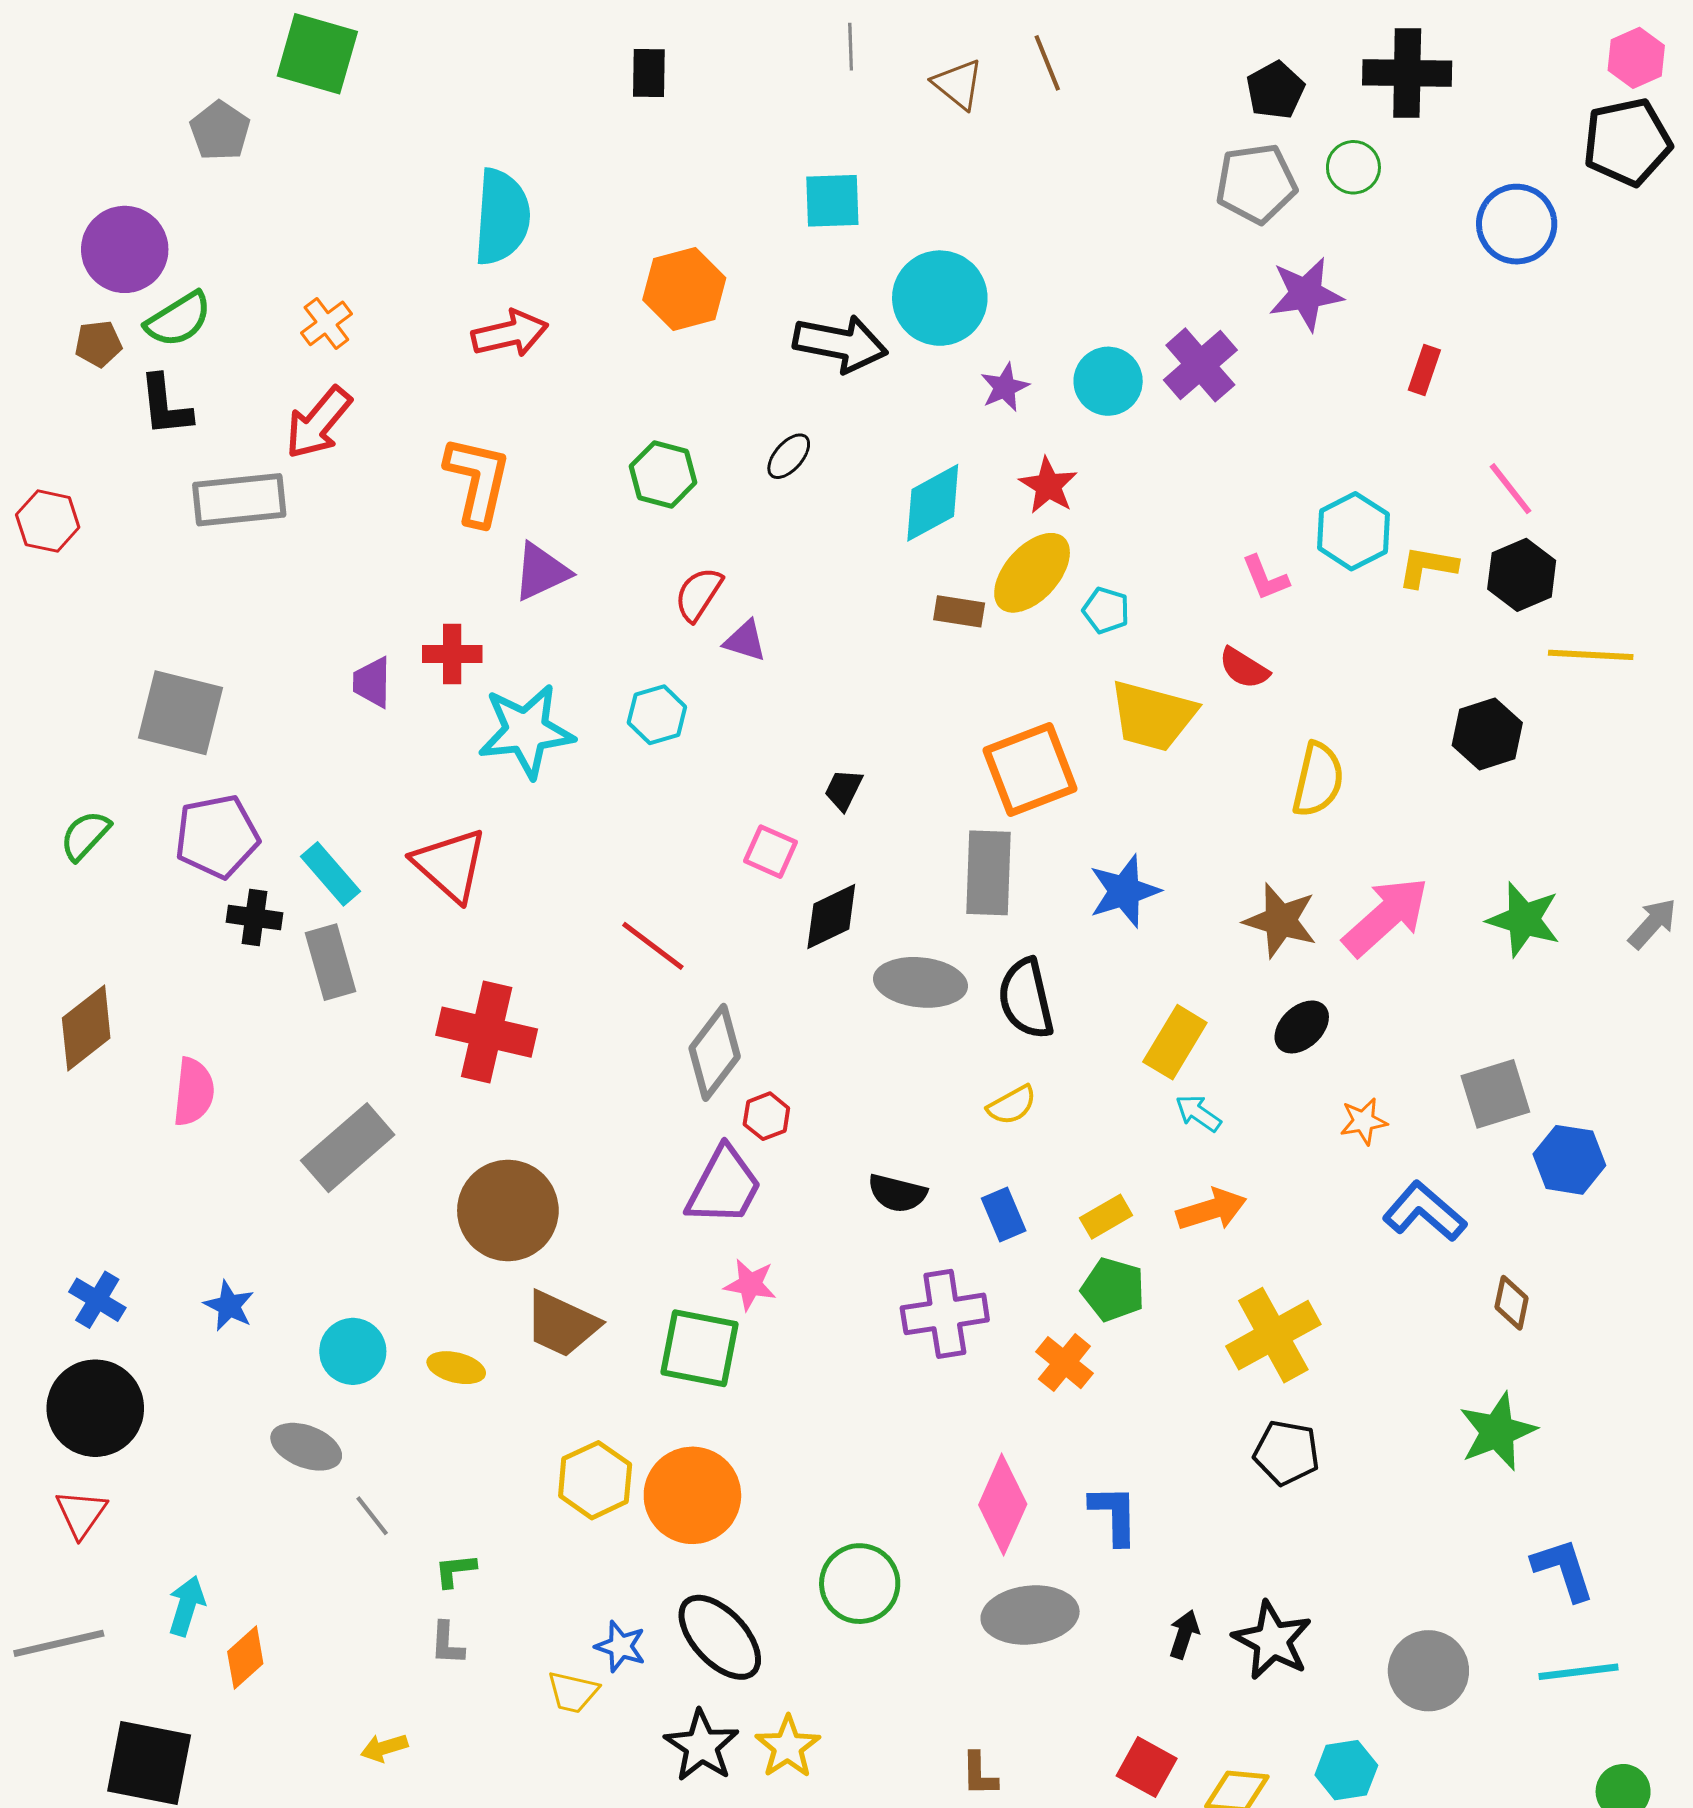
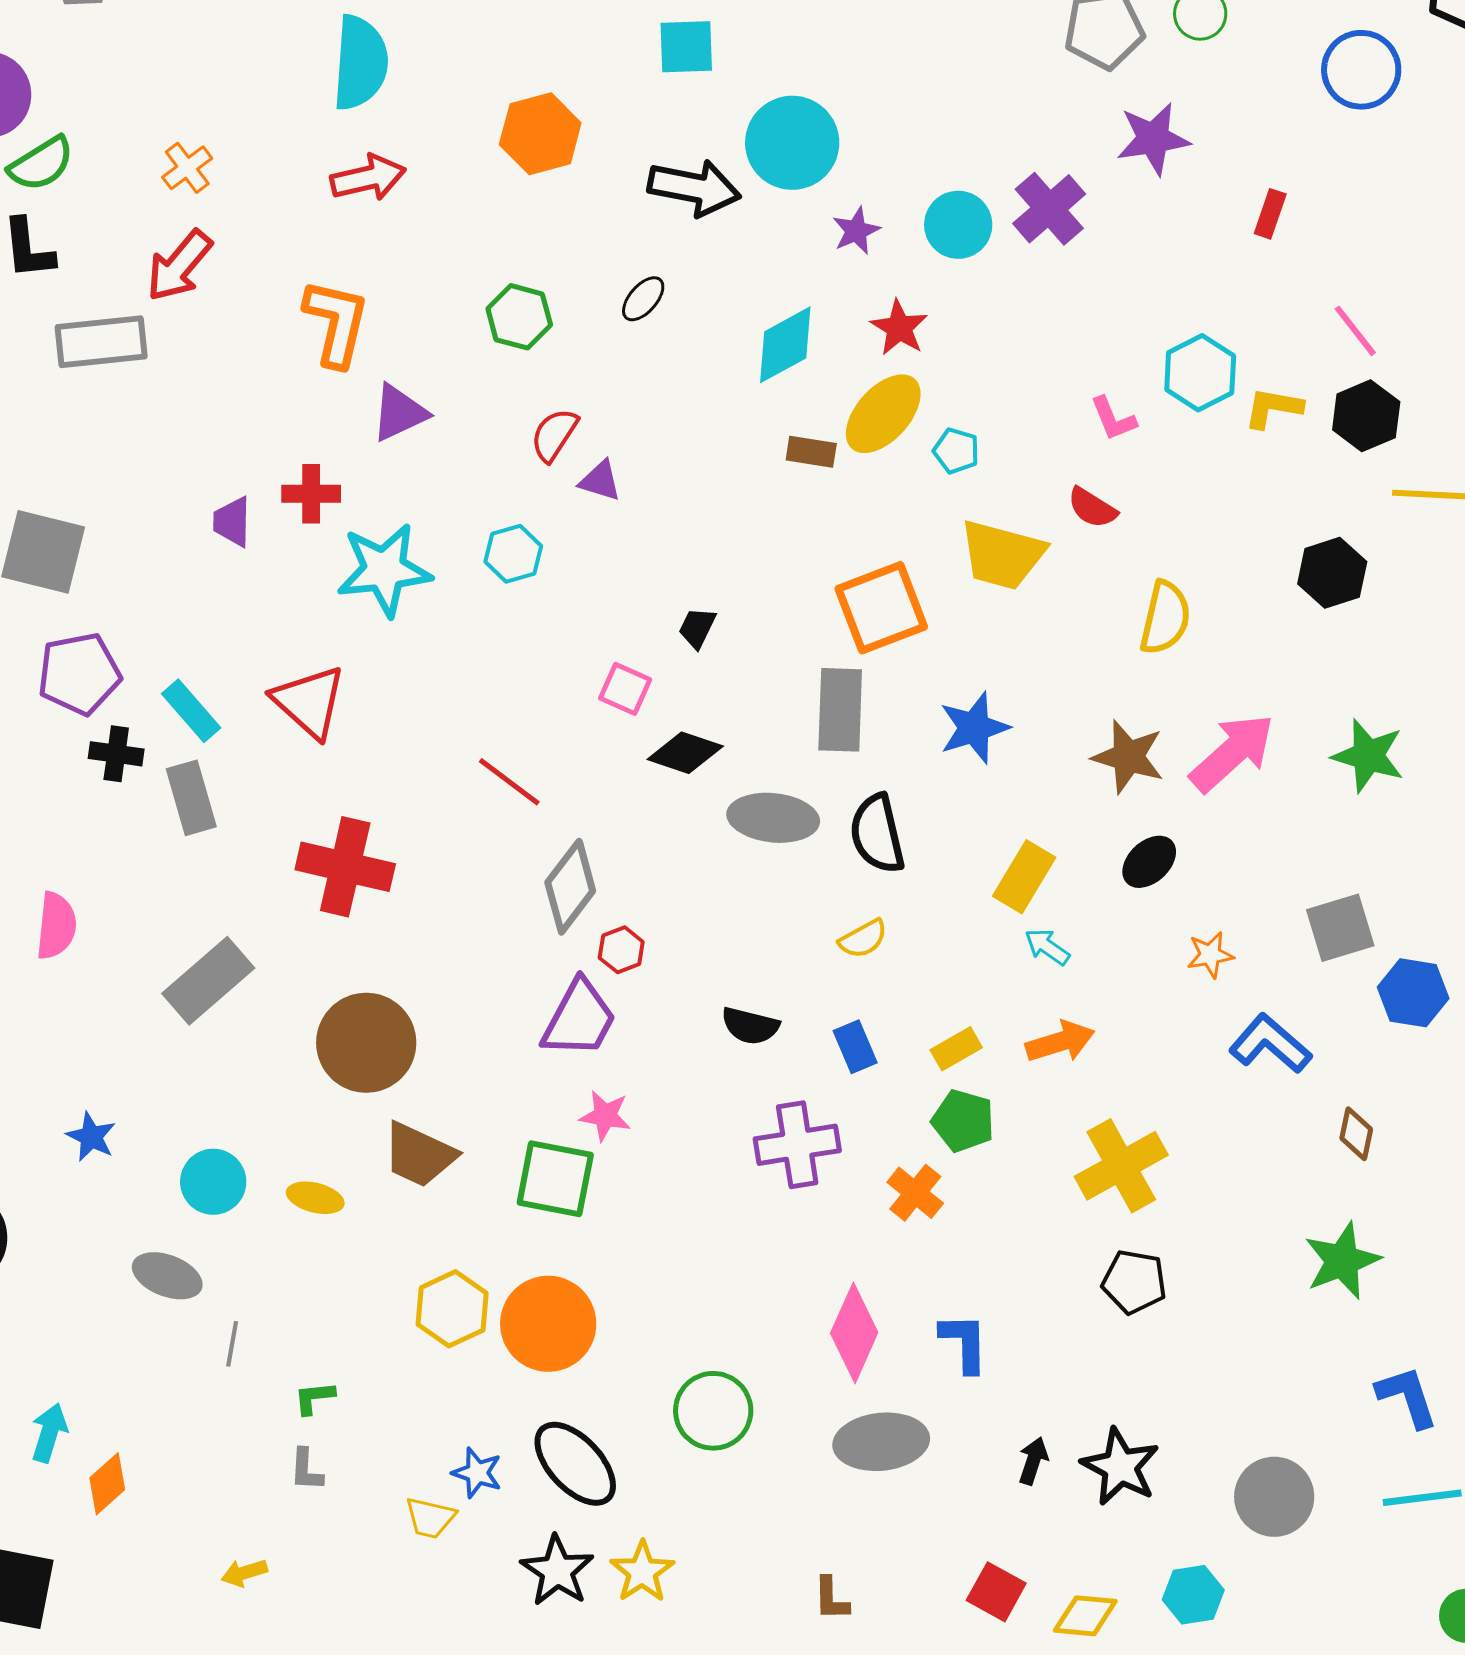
black diamond: (831, 916) -> (685, 753), turned 44
gray line: (372, 1516) -> (232, 1344), turned 48

